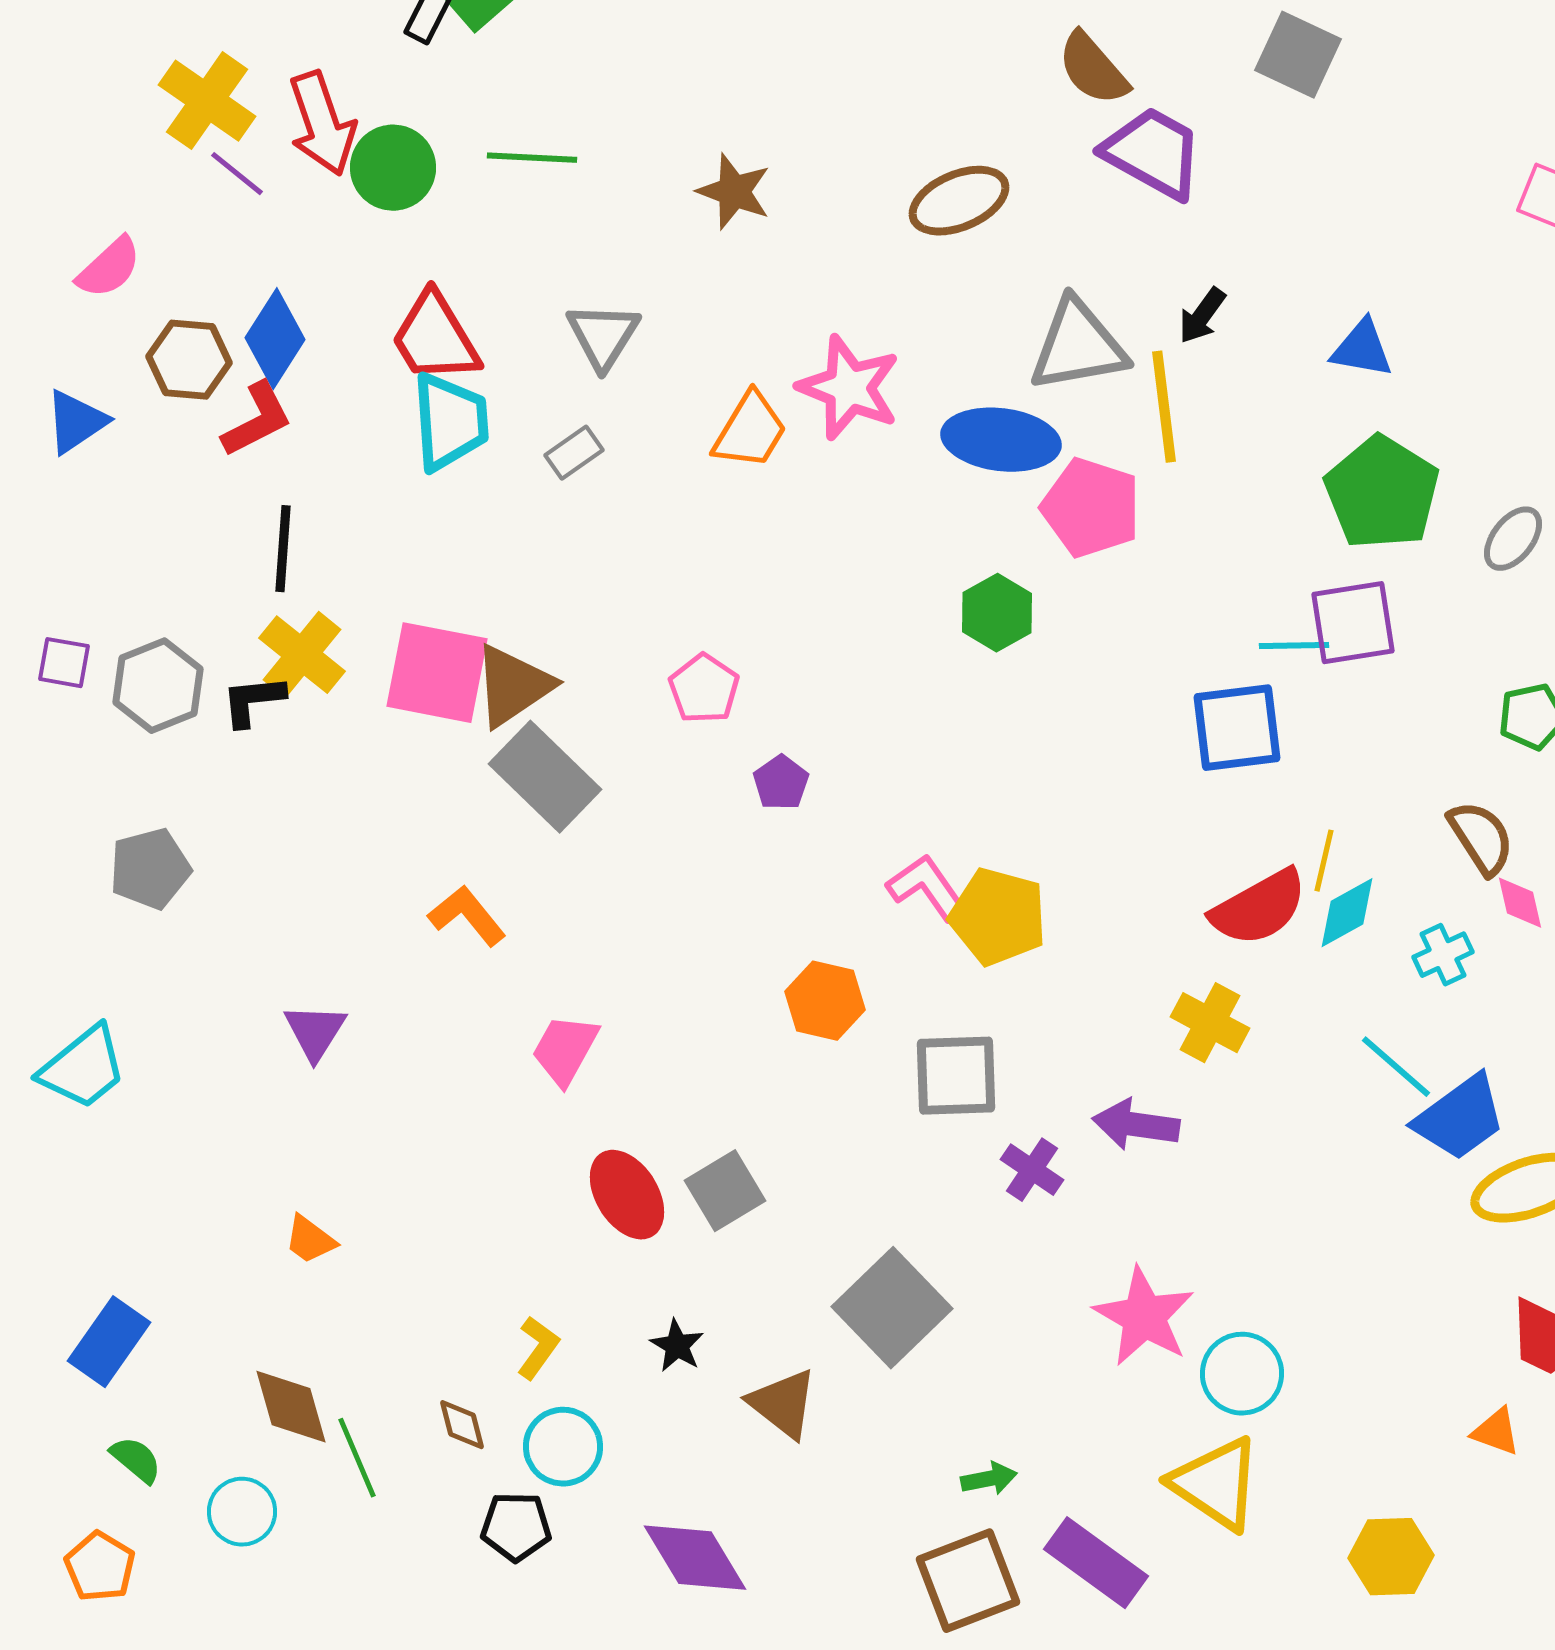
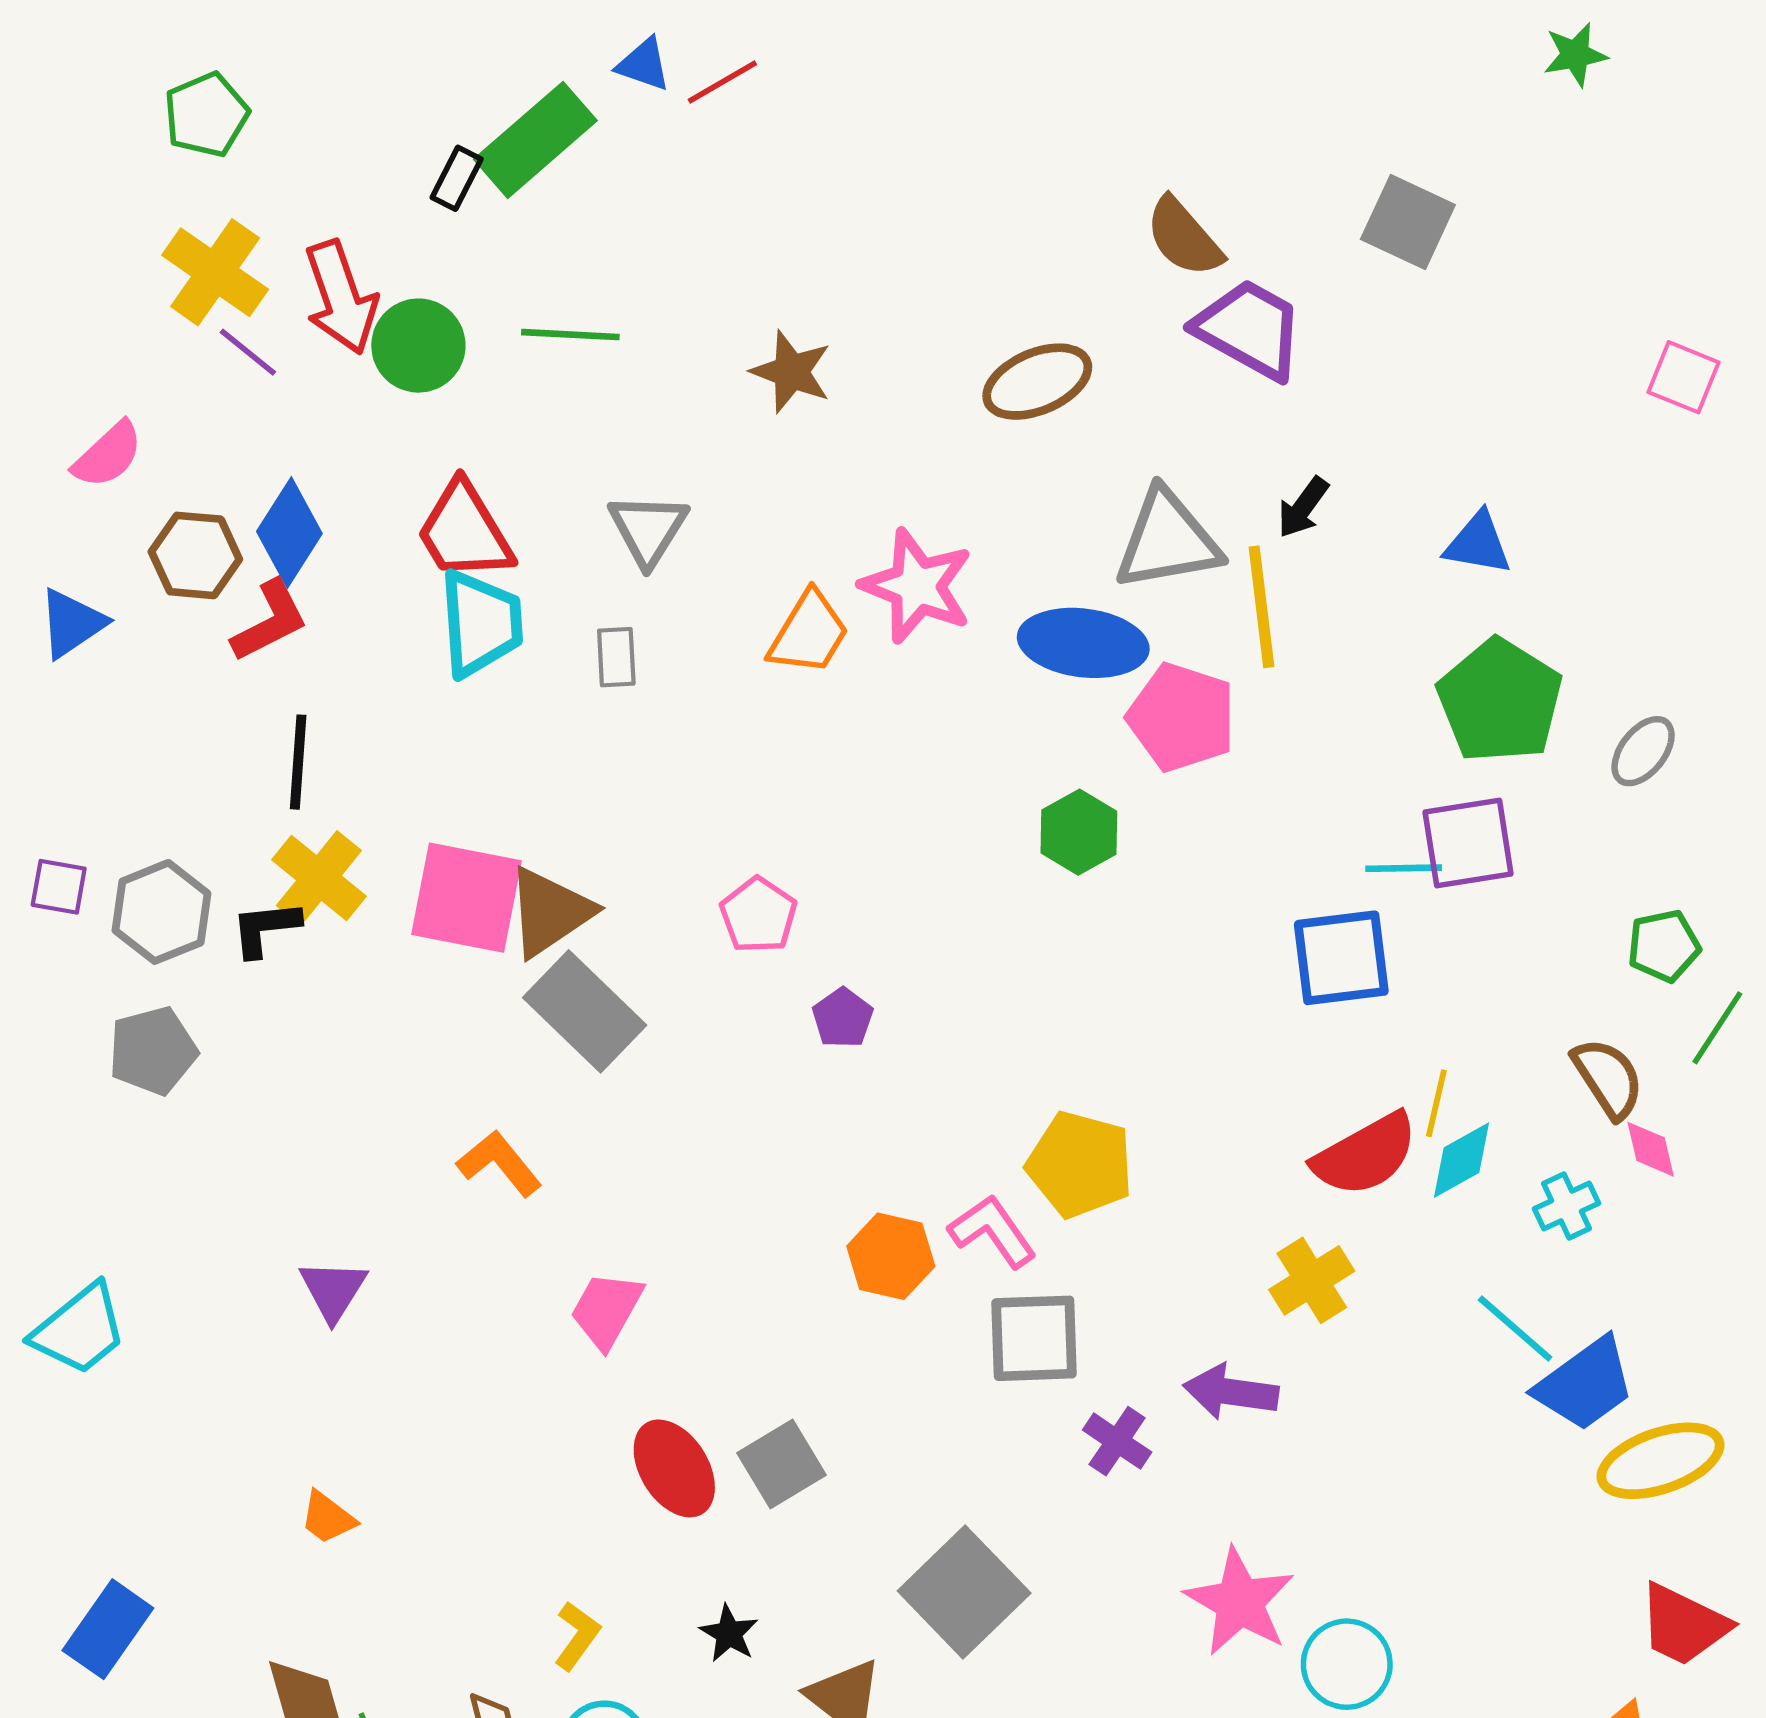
gray rectangle: (574, 453) -> (616, 657), turned -58
gray pentagon: (150, 869) -> (153, 1051), moved
pink L-shape: (927, 888) -> (992, 1231), moved
yellow cross: (1210, 1023) -> (1312, 1280), turned 30

